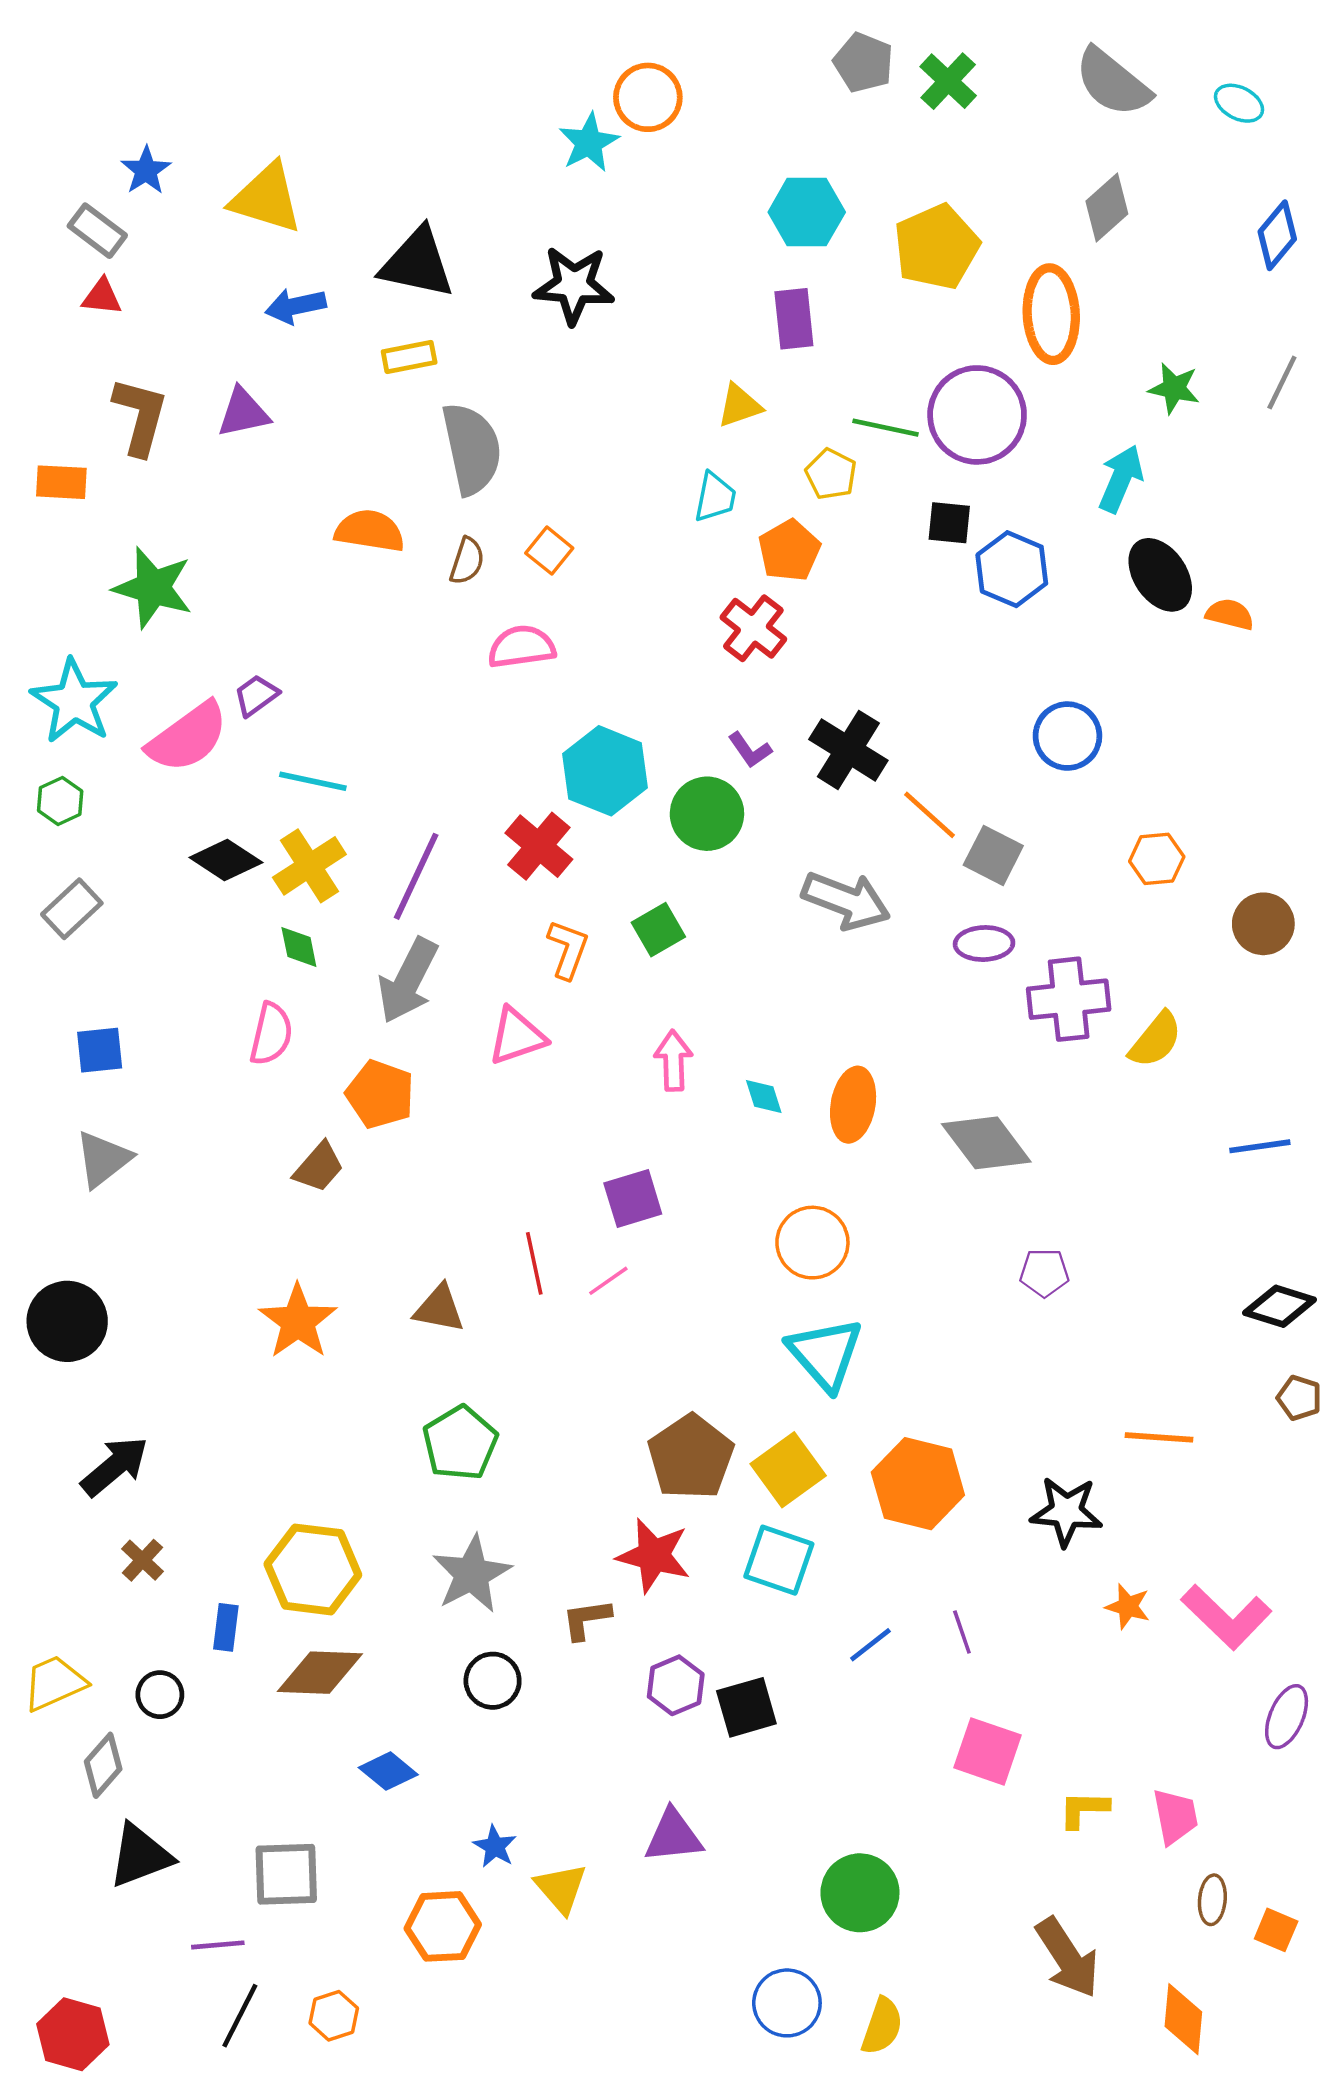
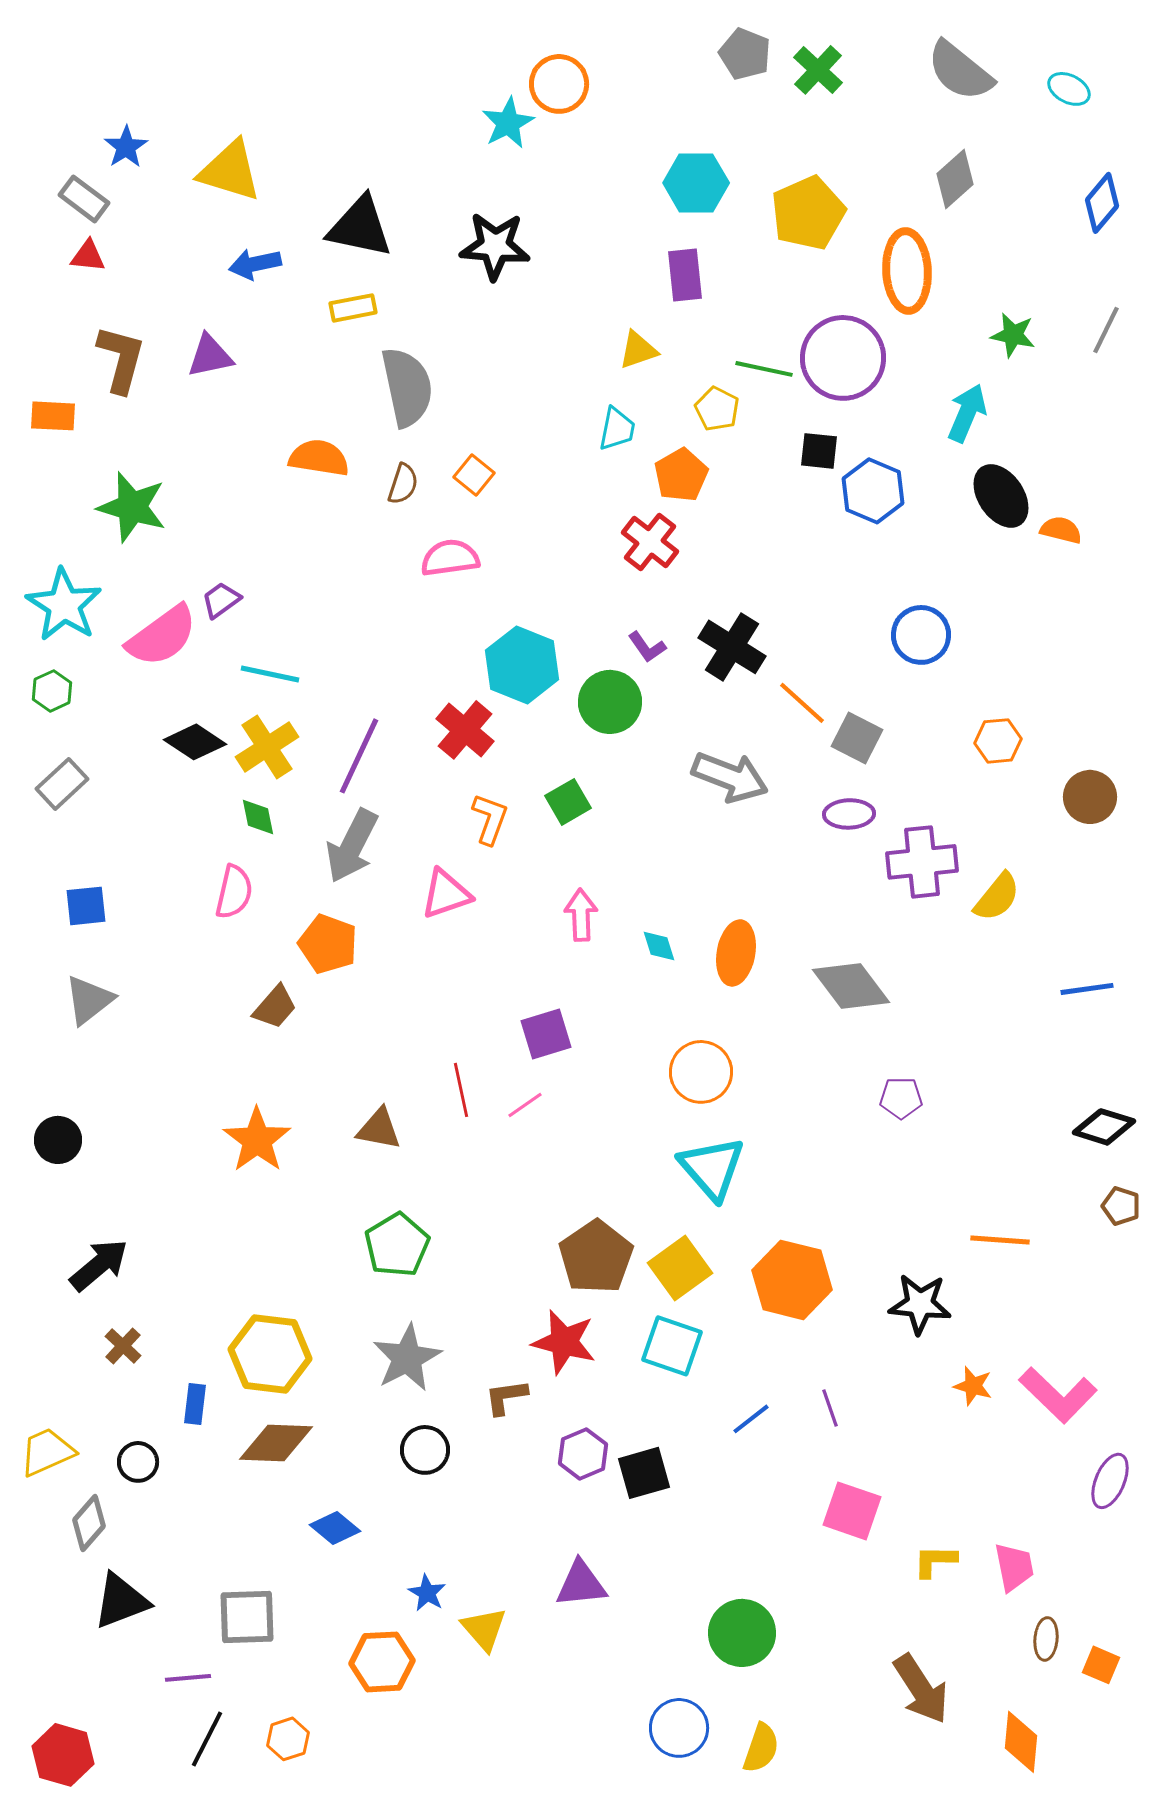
black circle: (67, 1321) -> (58, 1140), size x0.7

